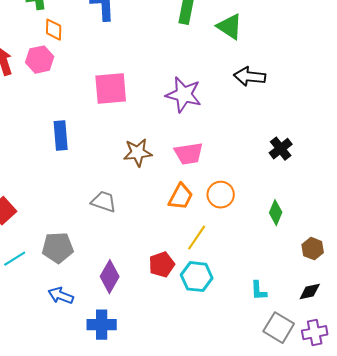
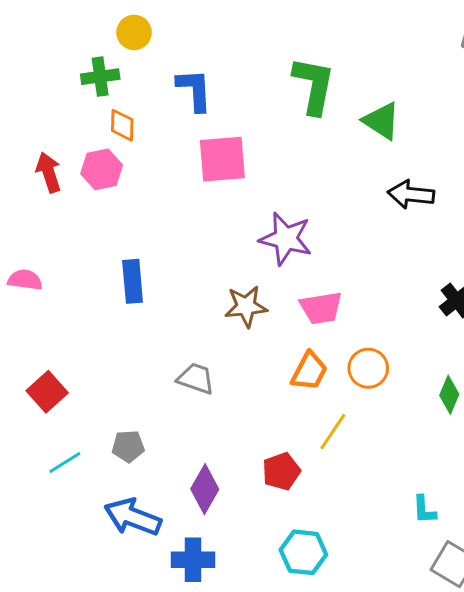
pink square: (111, 89) -> (222, 159), moved
purple star: (184, 95) -> (286, 239), moved
gray pentagon: (58, 248) -> (128, 446), size x0.7
cyan hexagon: (197, 277) -> (303, 552), moved
blue arrow: (61, 296) -> (133, 517), size x1.5

